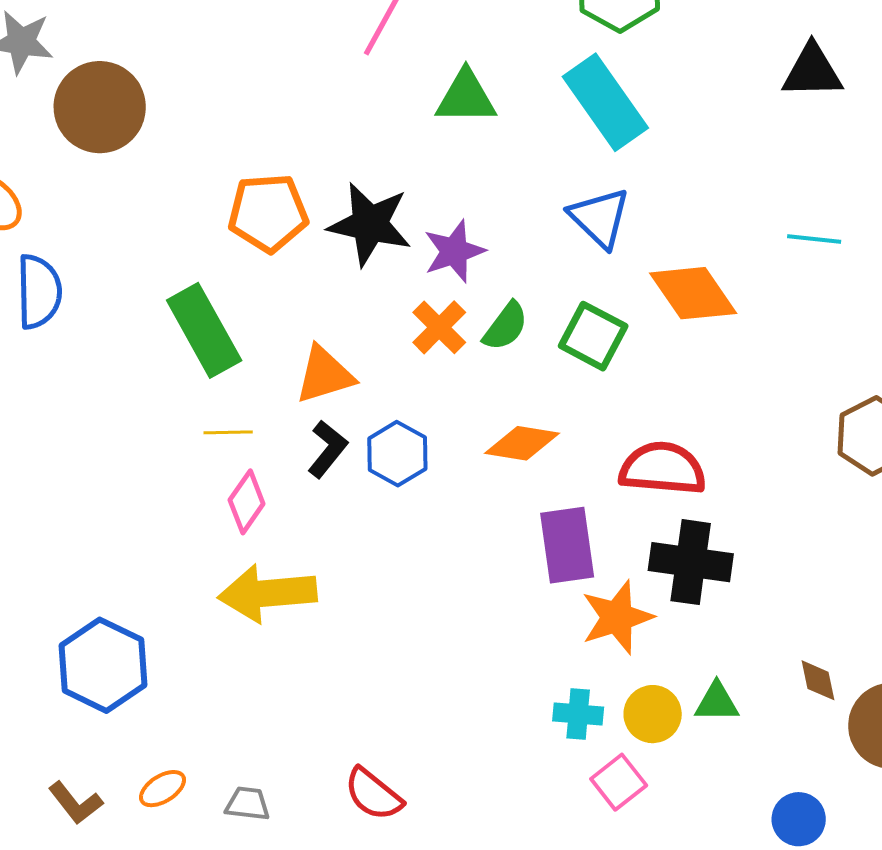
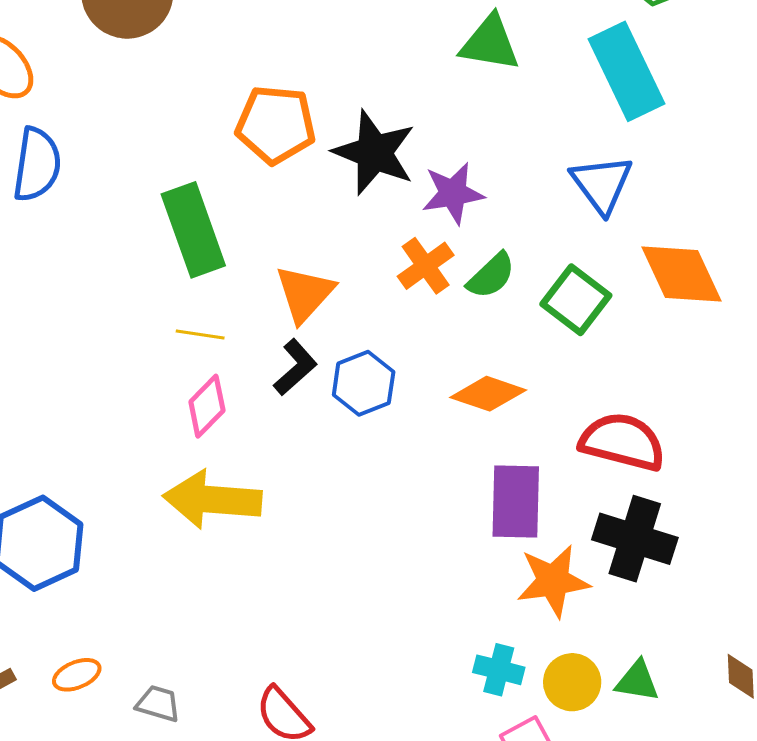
orange triangle: (325, 375) -> (305, 294), turned -40

